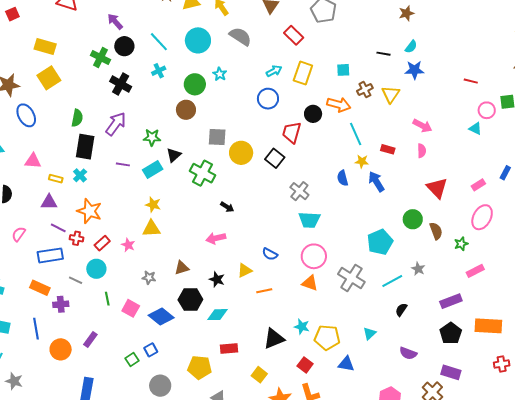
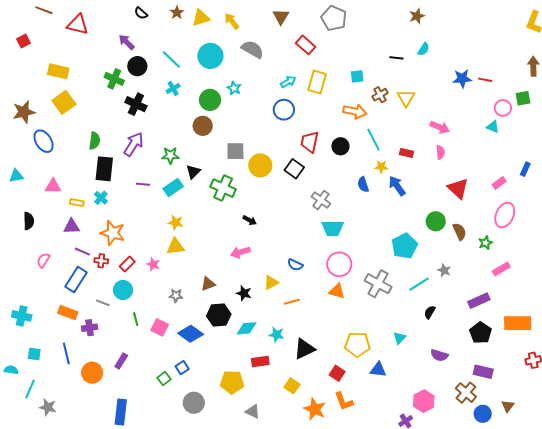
blue star: (414, 70) -> (462, 79), moved
black circle: (313, 114) -> (340, 146), moved
blue rectangle: (50, 255) -> (76, 280), turned -45
cyan star: (302, 327) -> (277, 335), moved

